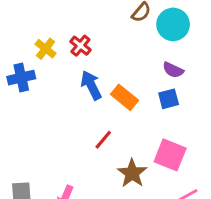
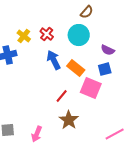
cyan circle: (173, 24) -> (79, 35), moved
pink square: (170, 155) -> (91, 88), moved
brown star: (132, 173) -> (69, 120), moved

